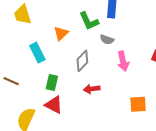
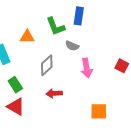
orange triangle: (61, 33) -> (27, 37), turned 42
green rectangle: (52, 82) -> (15, 85), turned -49

